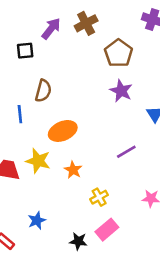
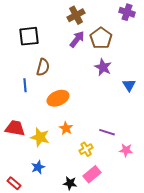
purple arrow: (51, 29) -> (77, 39), moved
black square: (25, 51) -> (29, 36), size x1.5
purple line: (126, 152) -> (107, 132), moved, turned 49
yellow star: (38, 161) -> (40, 137), moved

